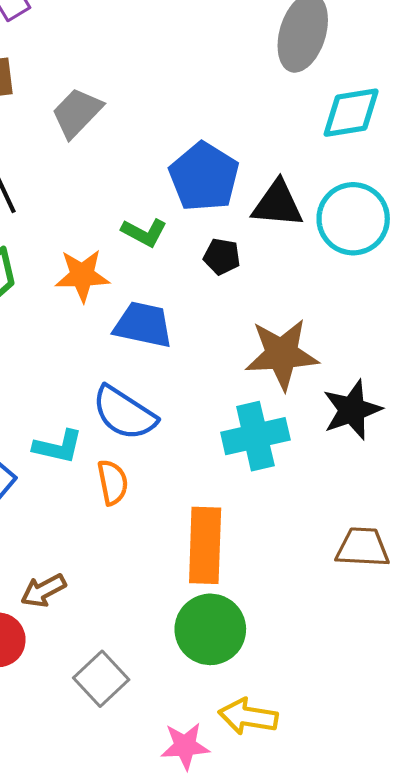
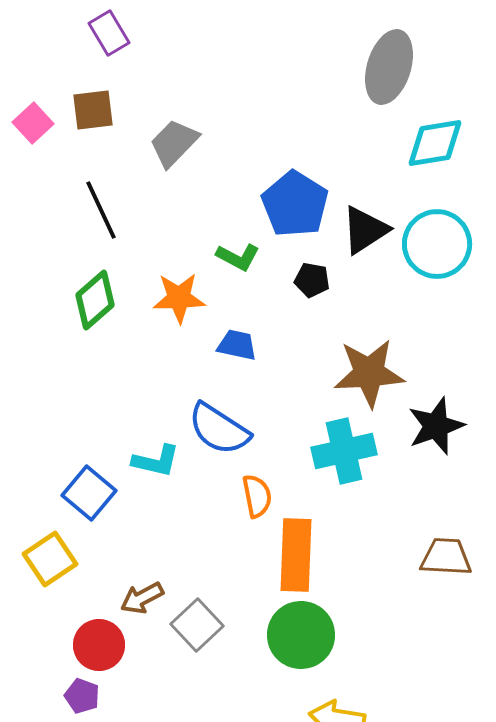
black triangle: (278, 204) -> (365, 230), turned -38
blue trapezoid: (143, 325) -> (237, 345), size x0.7
orange semicircle: (113, 482) -> (257, 496), moved
gray square: (101, 679) -> (197, 625), moved

